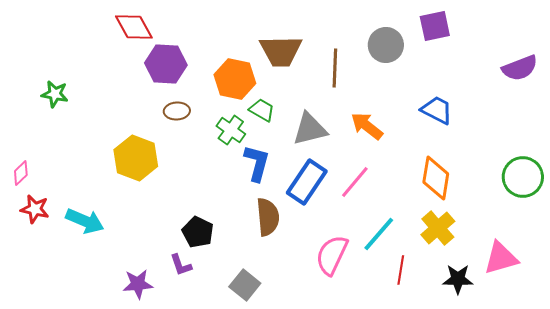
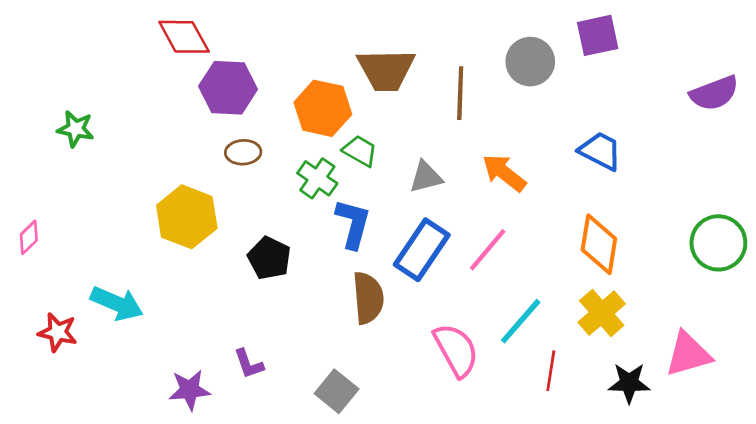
gray triangle: (310, 129) -> (426, 177), size x0.7
red star: (35, 209) -> (58, 332), moved
black pentagon: (198, 232) -> (269, 258), moved
pink semicircle: (332, 255) -> (456, 350), turned 126

